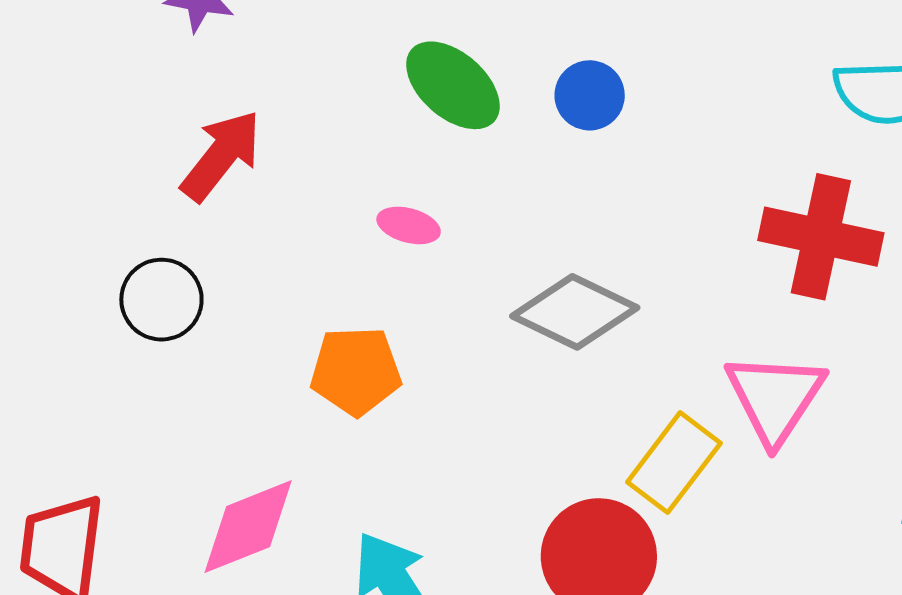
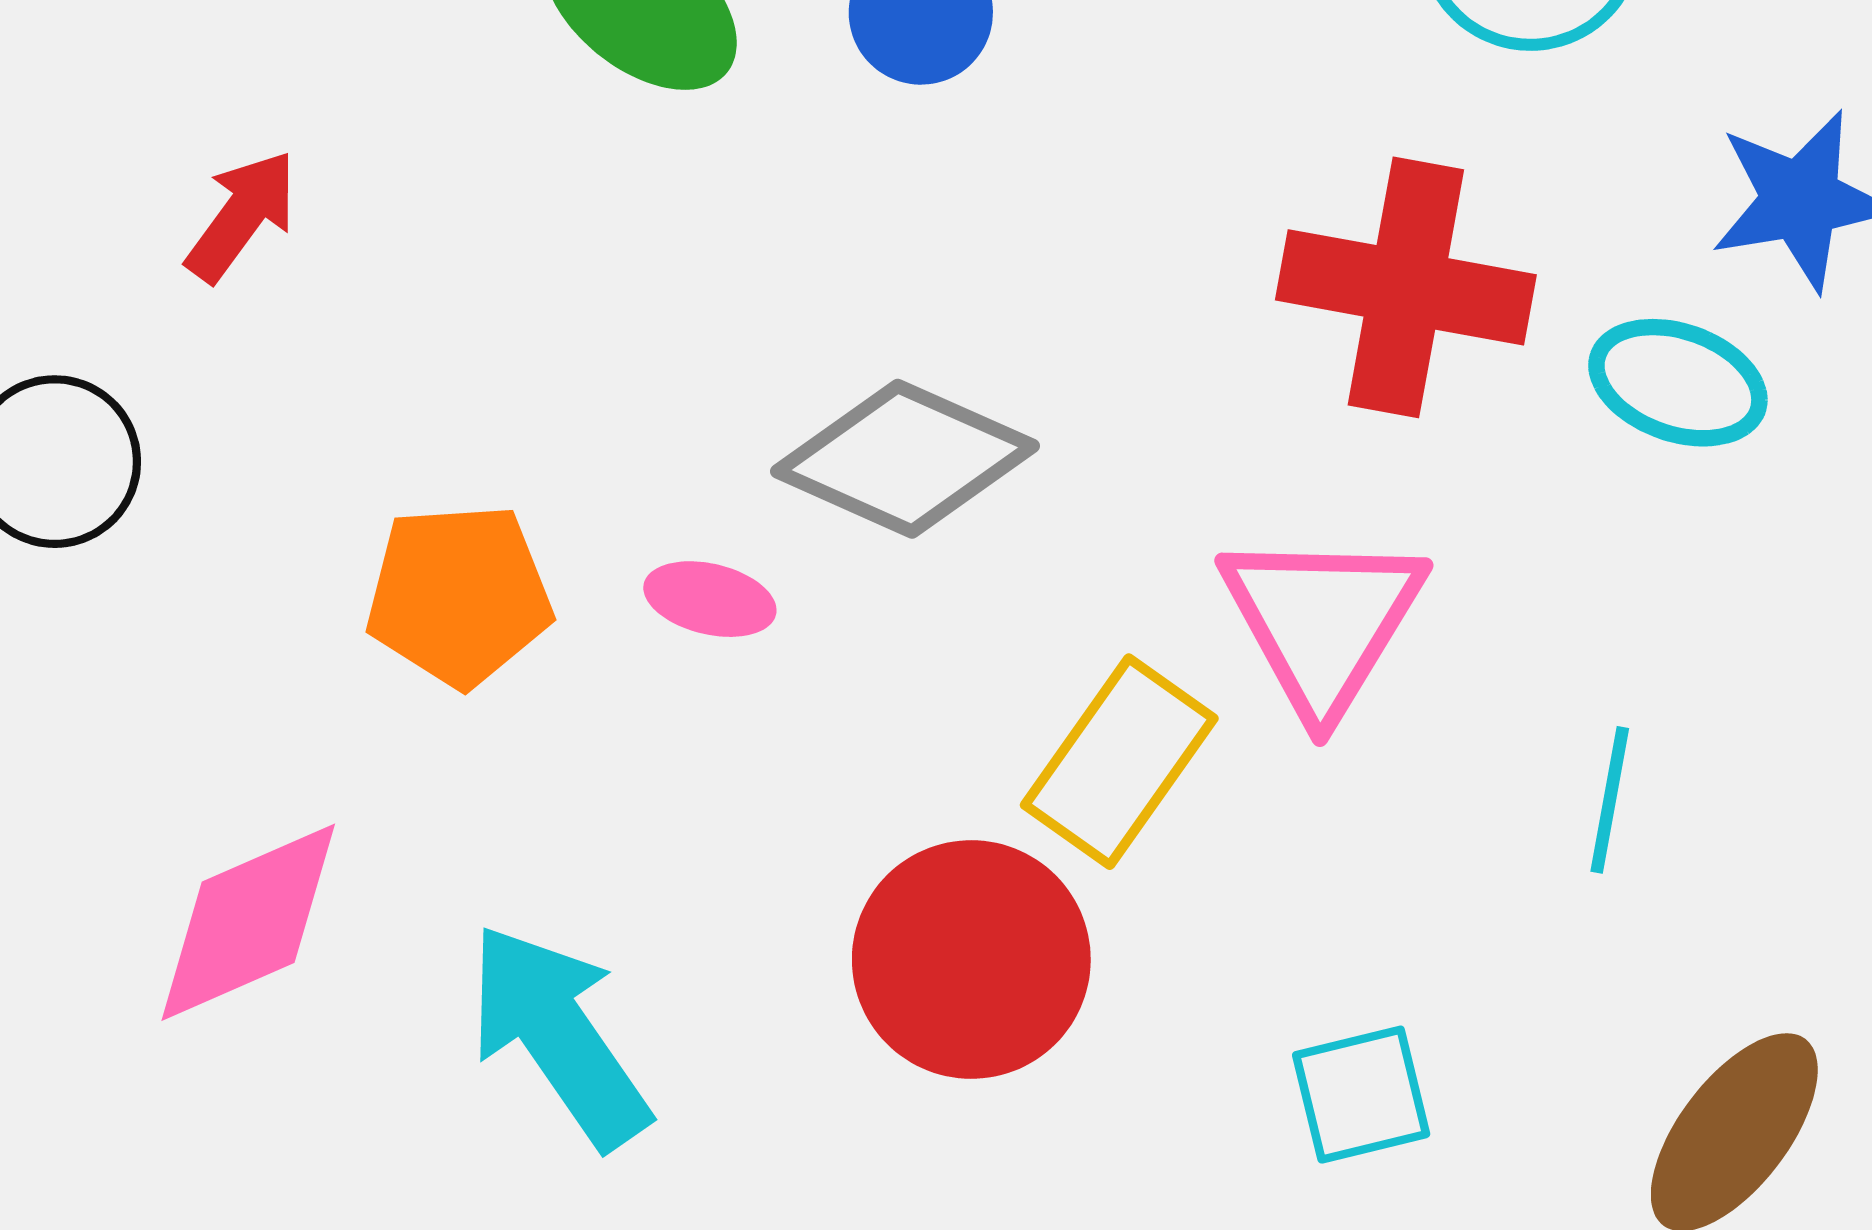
red arrow: (221, 156) -> (242, 216), moved, size x0.7
pink ellipse: (409, 225) -> (710, 599), moved

